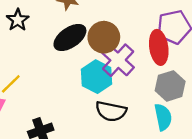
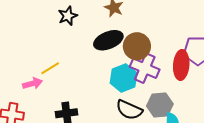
purple cross: (118, 60) -> (145, 68), turned -32
gray hexagon: (170, 86) -> (160, 105), moved

